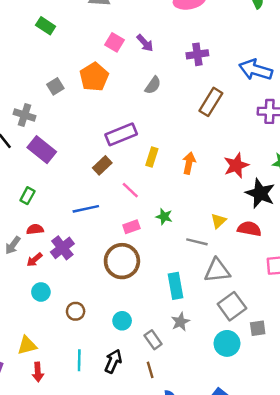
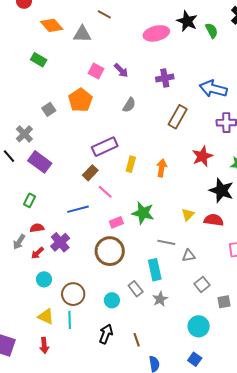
gray cross: (25, 115) -> (24, 134), turned 30
red star: (236, 165) -> (202, 156), moved
pink line: (130, 190) -> (105, 192), moved
green star: (164, 217) -> (143, 213), size x1.6
gray line: (197, 242) -> (166, 242), moved
gray triangle: (217, 271) -> (189, 256), size x0.6
gray square: (232, 306) -> (202, 284), size x0.7
brown circle: (76, 311) -> (73, 294), size x1.5
gray rectangle: (153, 340) -> (136, 289), moved
cyan circle: (227, 343) -> (199, 326), moved
yellow triangle: (27, 345) -> (46, 317), moved, turned 42
cyan line: (79, 360) -> (70, 320), moved

